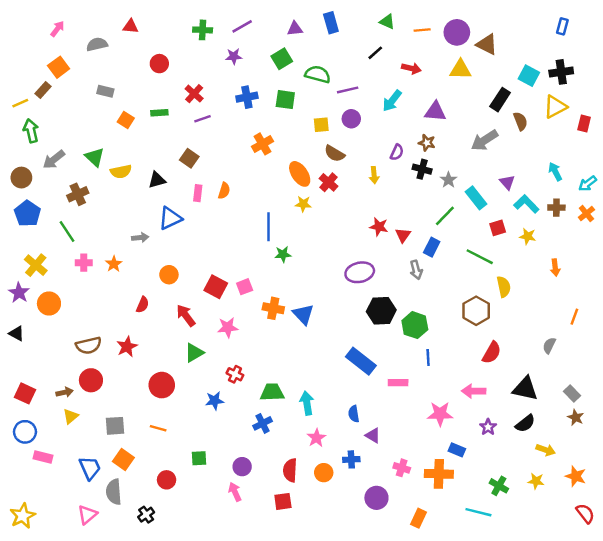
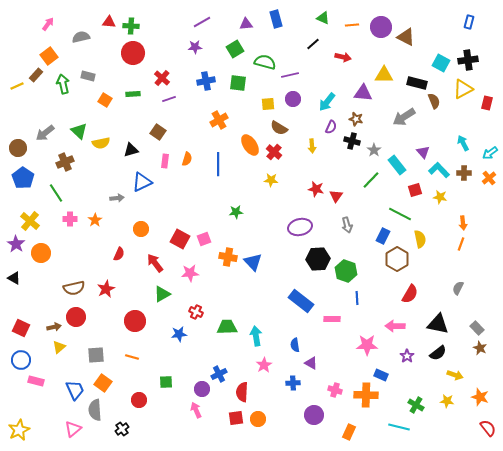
green cross: (203, 30) -> (131, 26), moved
red circle: (159, 64) -> (133, 53), size x1.5
yellow triangle: (460, 70) -> (384, 75), moved
black rectangle: (500, 100) -> (417, 83), turned 72
cyan arrow: (392, 101) -> (327, 102), moved
green arrow: (31, 131) -> (63, 84), moved
yellow star: (303, 204) -> (271, 180), moved
blue line: (269, 227) -> (218, 164), moved
blue rectangle: (432, 247) -> (383, 236), moved
orange line: (574, 317) -> (461, 244), moved
blue cross: (263, 423) -> (219, 374), moved
orange circle: (324, 473) -> (258, 419), moved

